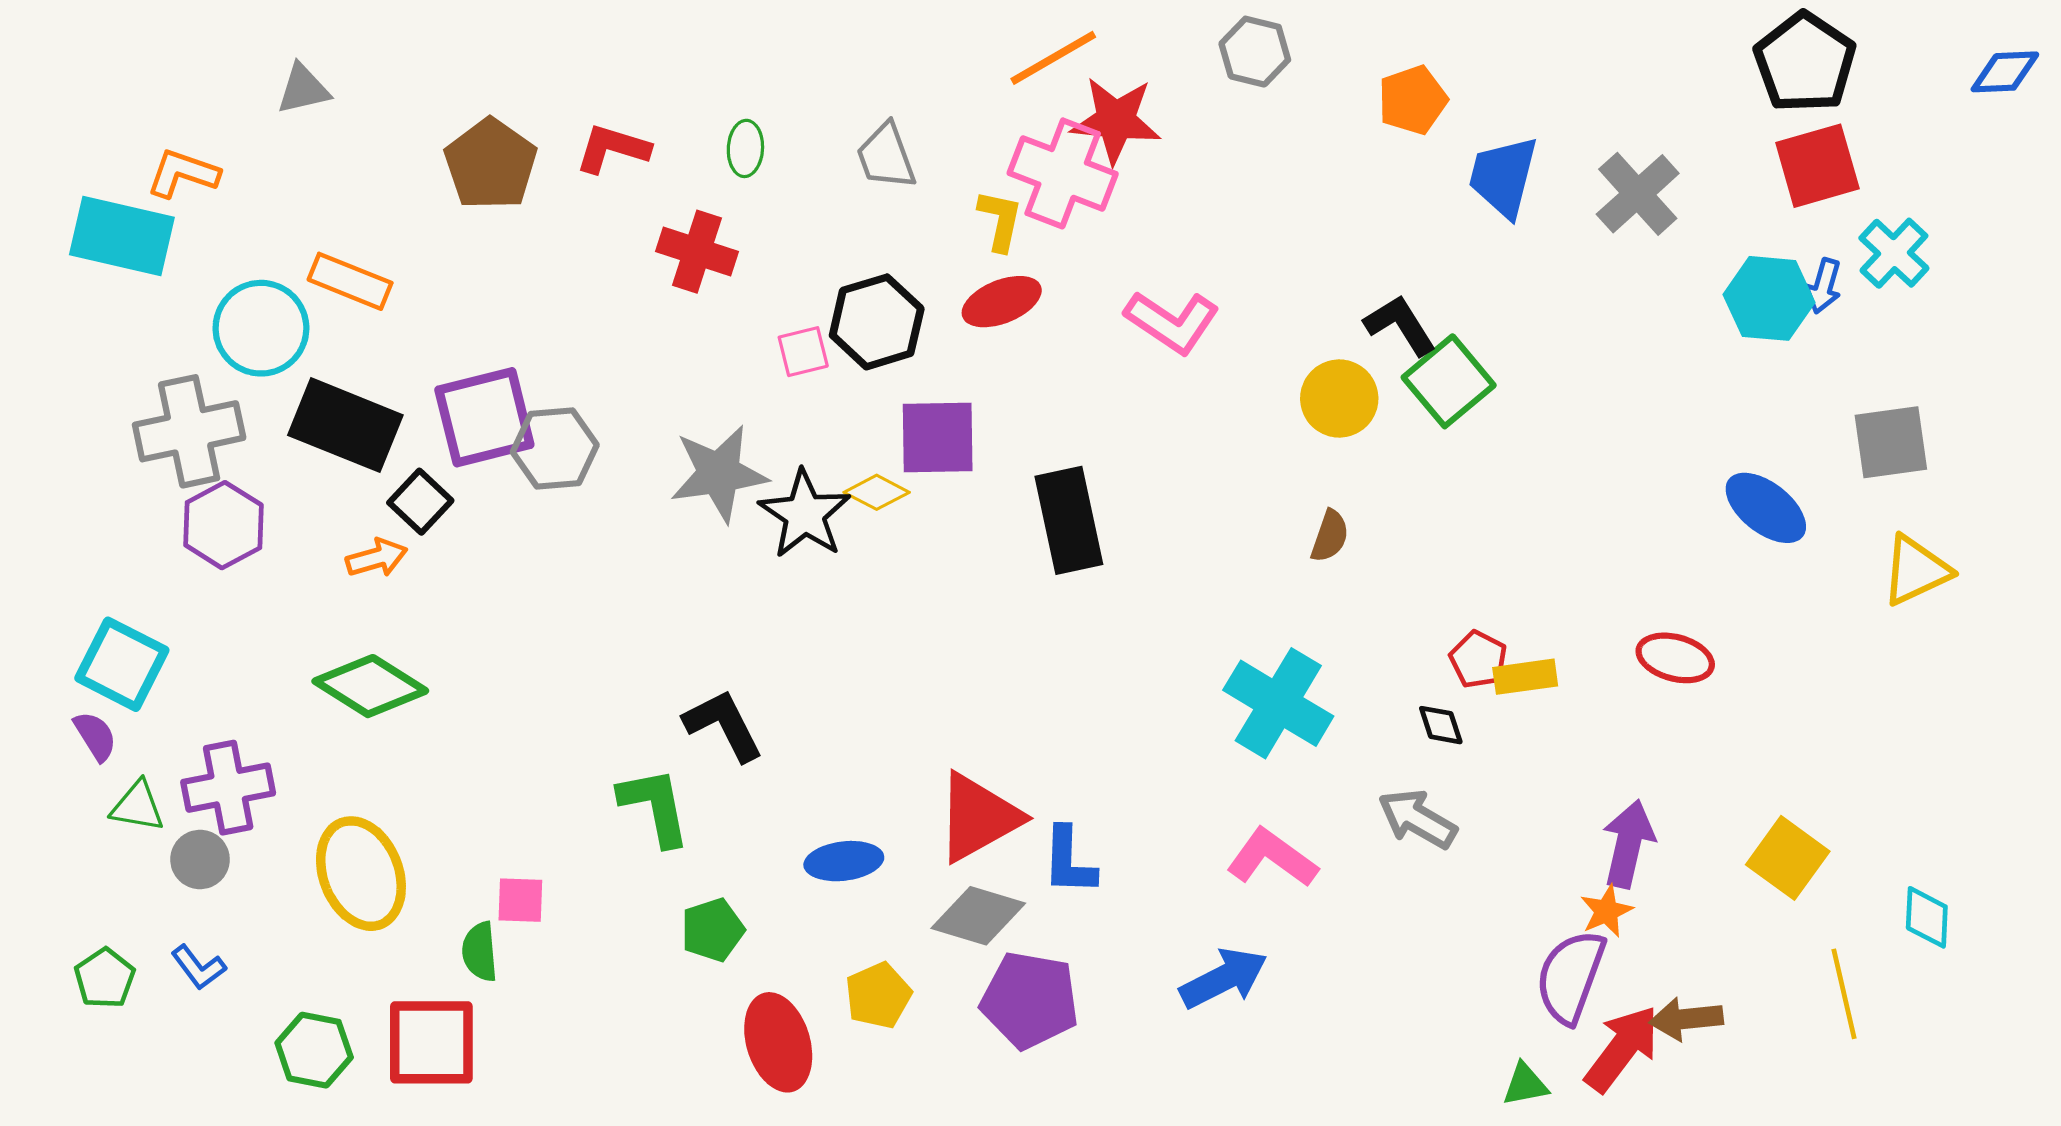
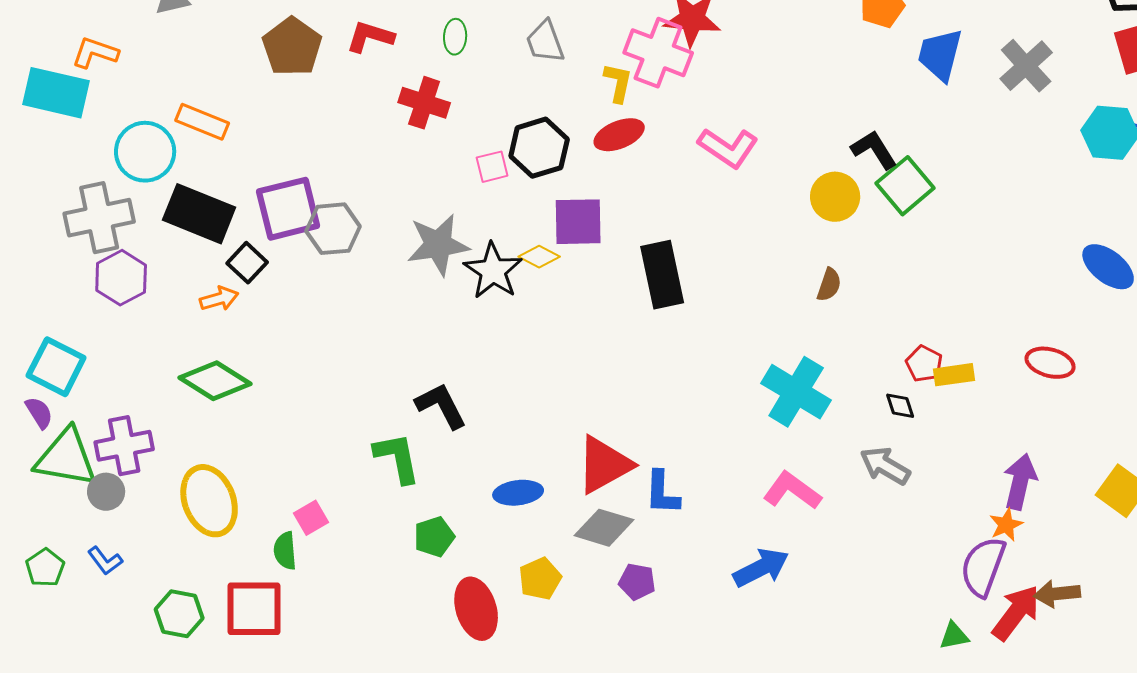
green triangle: (138, 806) -> (66, 458), size x1.8
pink square: (520, 900) -> (311, 518), turned -32
purple pentagon: (1030, 1000) -> (637, 582), size x0.6

